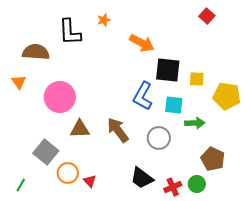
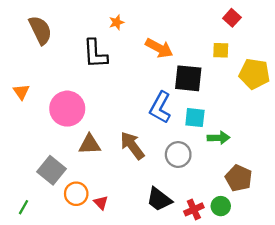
black L-shape: (70, 32) -> (95, 54), moved
brown semicircle: (36, 52) -> (40, 30), moved, turned 60
yellow square: (197, 79) -> (221, 50), moved
yellow pentagon: (227, 96) -> (254, 74), moved

